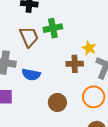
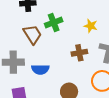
yellow star: (89, 48) -> (91, 26), moved

